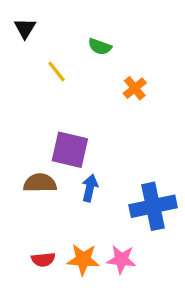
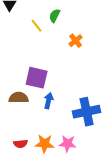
green semicircle: (100, 47) -> (55, 16), turned 96
yellow line: (57, 72) -> (37, 26), moved

